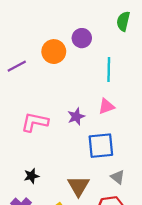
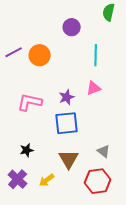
orange circle: (54, 52) -> (40, 55), moved
blue square: (101, 146) -> (67, 123), moved

